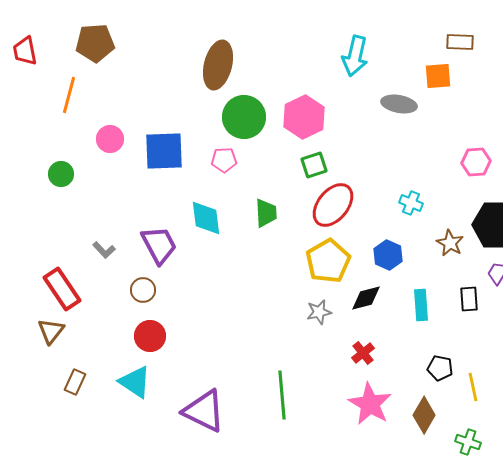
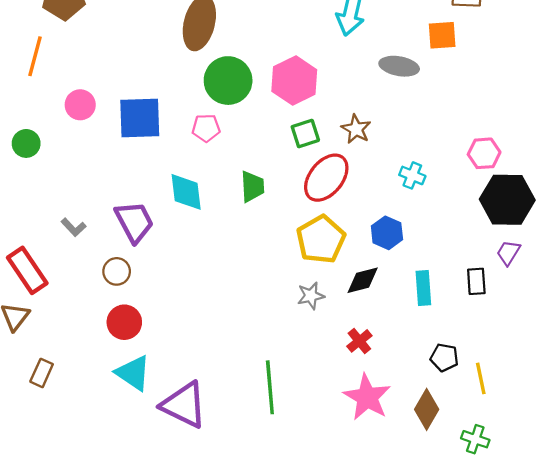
pink hexagon: (476, 162) -> (484, 153), moved
brown star: (450, 243) -> (356, 129), moved
cyan triangle: (135, 382) -> (133, 373), moved

